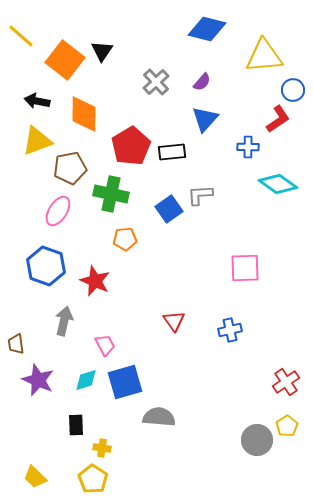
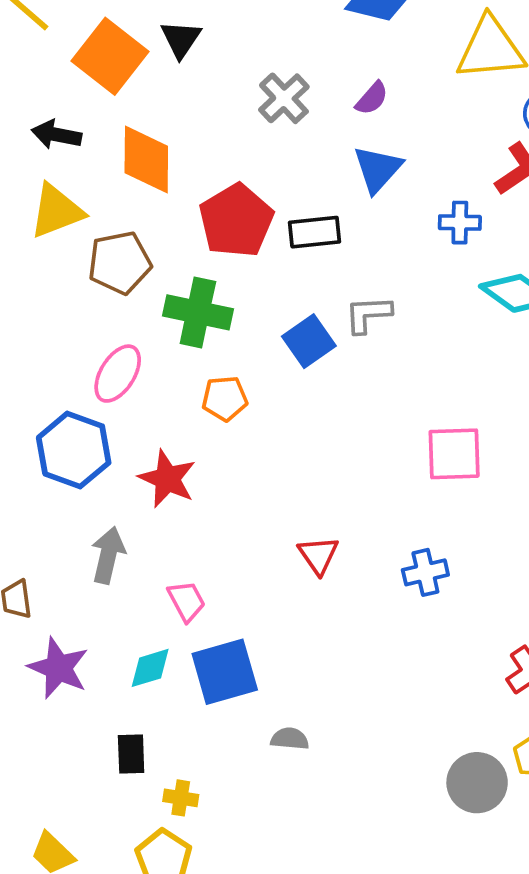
pink ellipse: (58, 211) -> (118, 374), moved
gray semicircle: (159, 417) -> (290, 739), size x0.6

